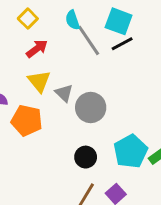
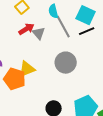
yellow triangle: (39, 81) -> (27, 69), moved, turned 42
gray triangle: (64, 93) -> (39, 33), moved
gray circle: (91, 108) -> (66, 63), moved

